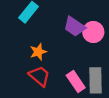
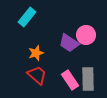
purple trapezoid: (75, 27) -> (69, 43), moved

